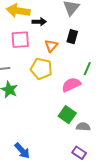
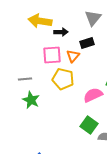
black rectangle: (72, 37) -> (87, 43), moved, turned 56
pink square: (20, 40) -> (52, 55), moved

